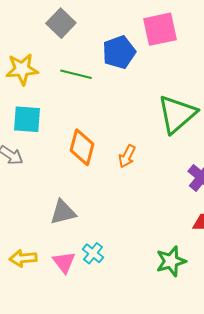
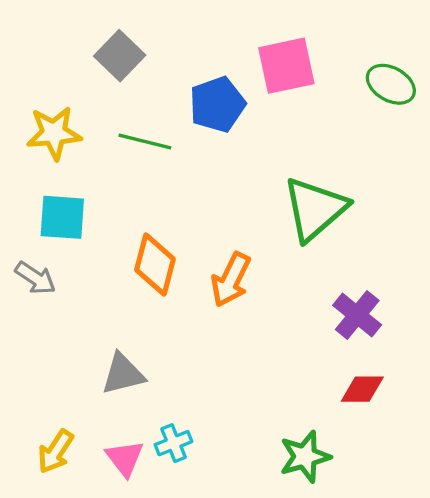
orange arrow: (127, 156) -> (231, 280), size x1.4
cyan cross: (93, 253) -> (174, 443), turned 30
yellow arrow: (23, 258) -> (56, 452), turned -52

